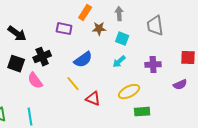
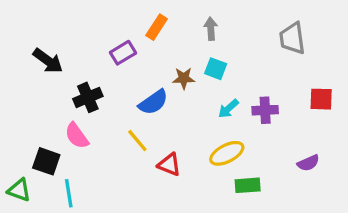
gray trapezoid: (155, 26) -> (292, 38), moved
purple rectangle: (64, 29) -> (123, 53), turned -42
brown star: (99, 29) -> (184, 78), moved
cyan arrow: (119, 62) -> (228, 109), moved
black square: (16, 64) -> (46, 161), moved
purple semicircle: (180, 85) -> (308, 163), moved

